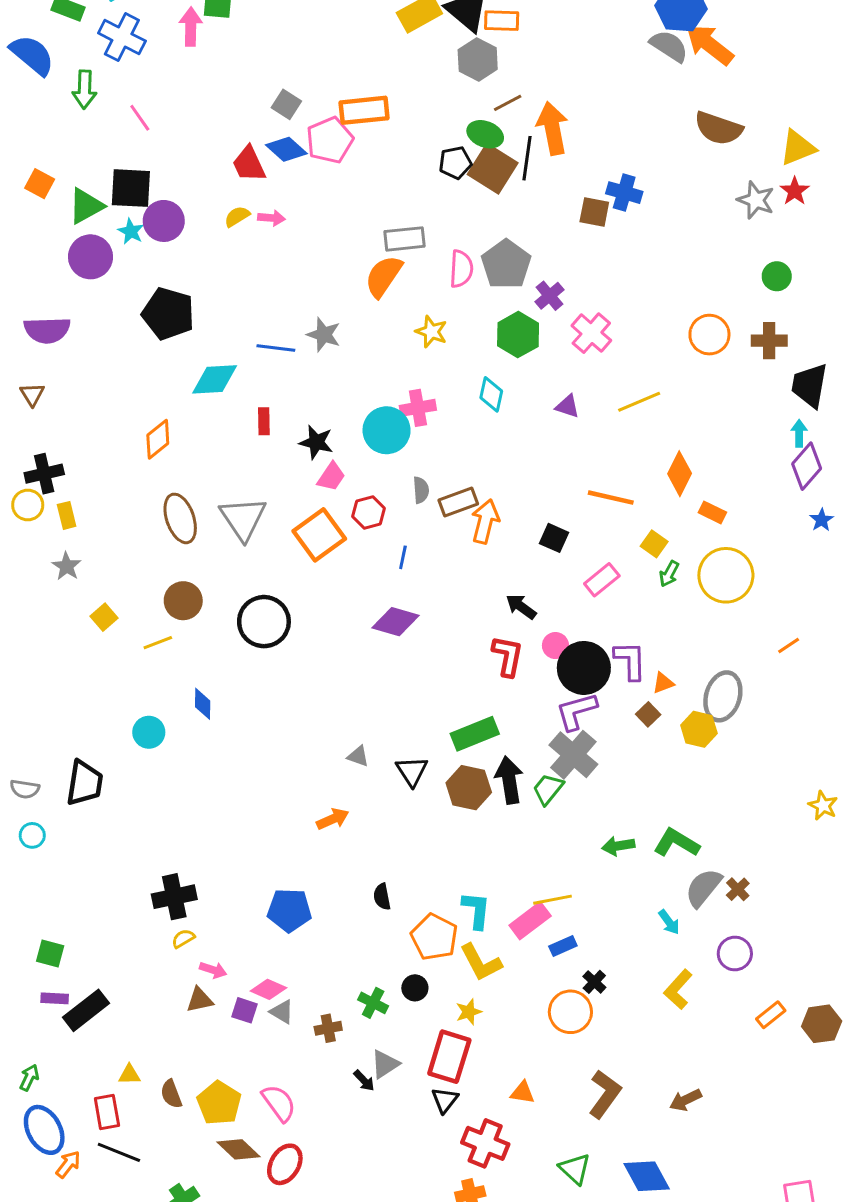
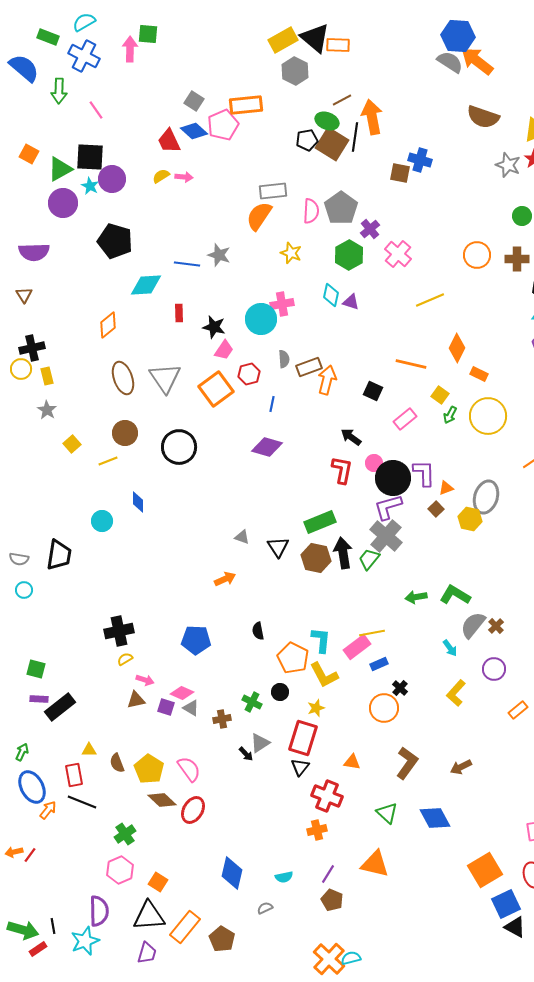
gray hexagon: (478, 59) -> (295, 71), moved
purple triangle: (567, 406) -> (351, 302), moved

